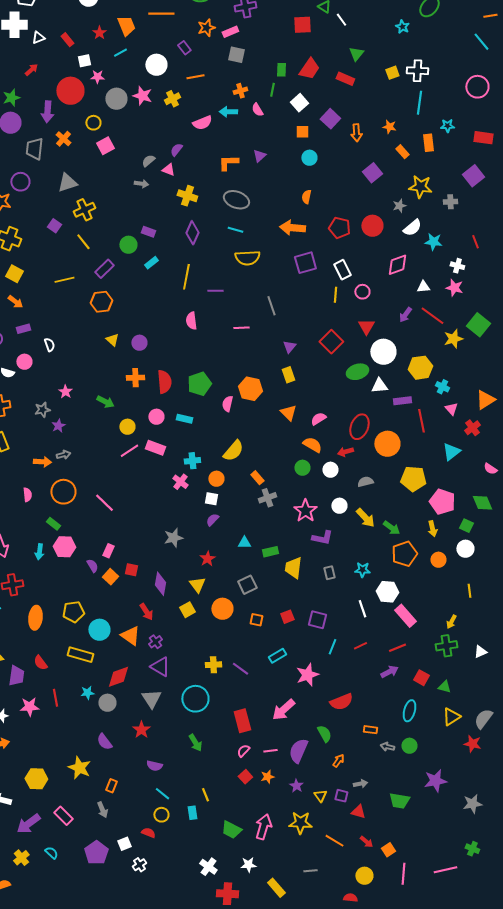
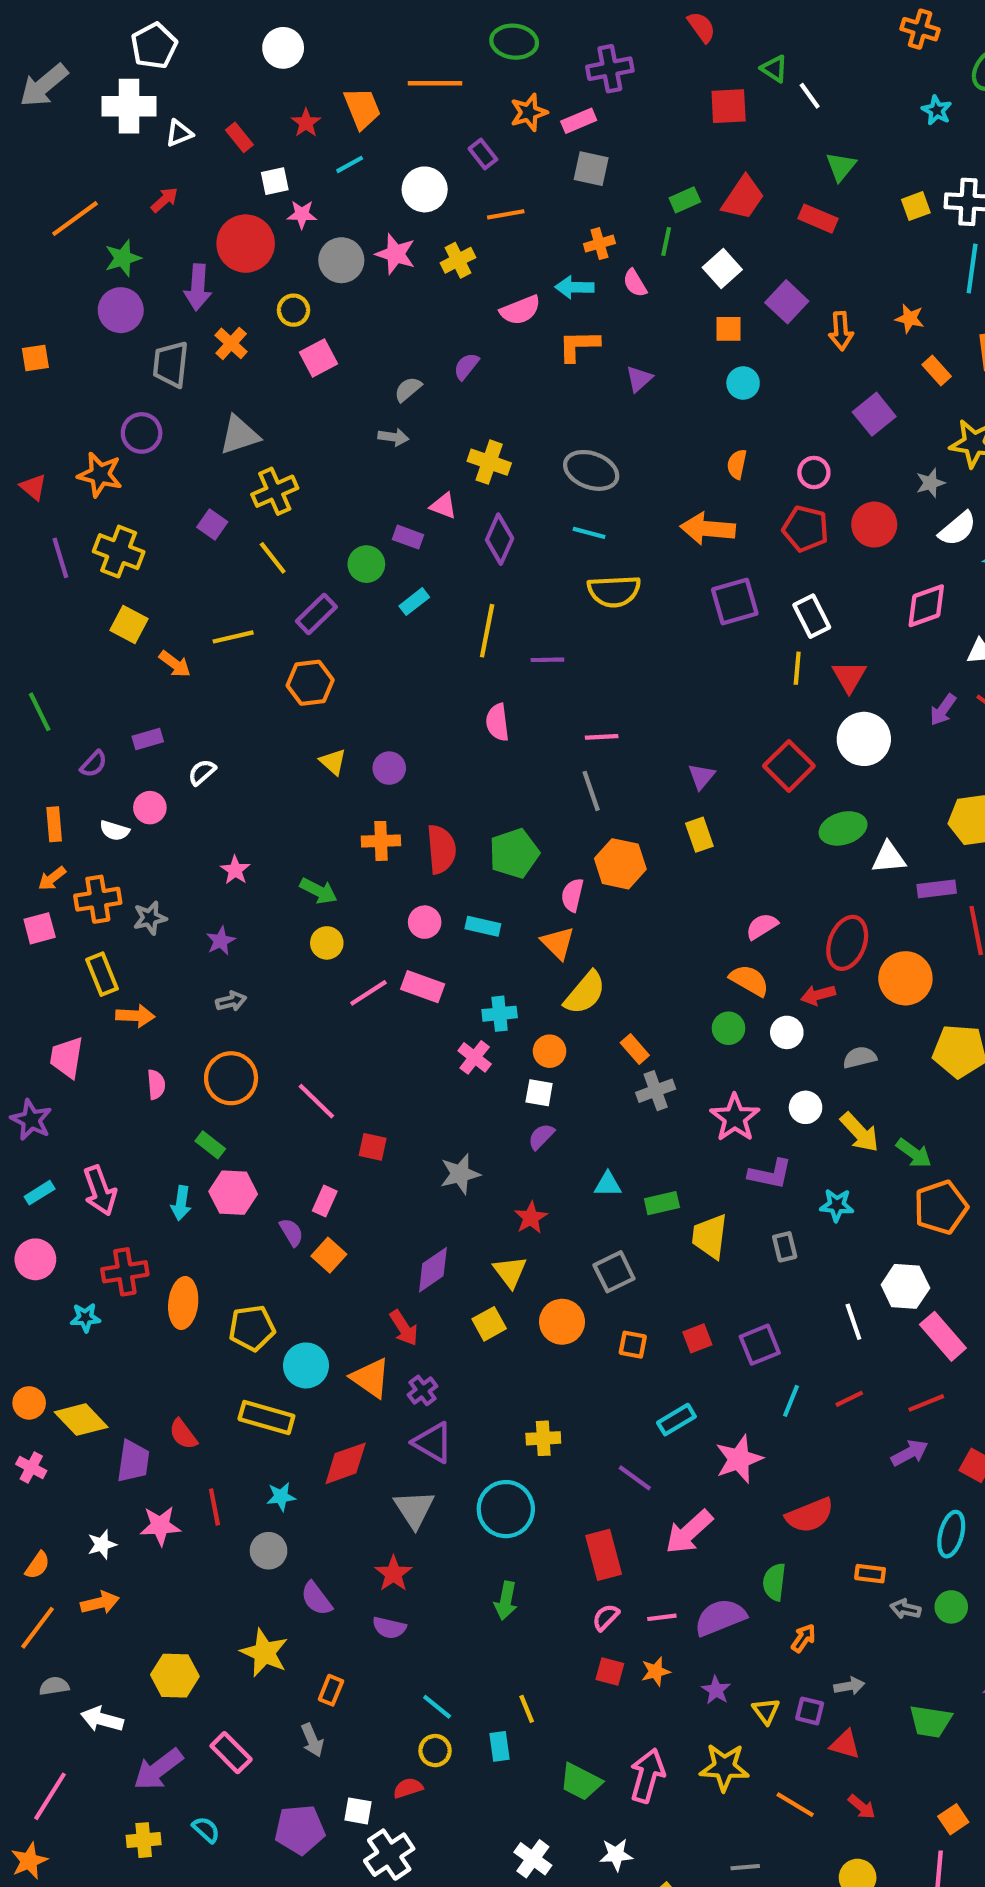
green rectangle: (281, 70) -> (685, 200), turned 64
orange L-shape: (228, 163) -> (579, 346), moved
pink triangle: (168, 170) -> (443, 506), moved
pink circle: (362, 292) -> (814, 472), moved
orange arrow: (15, 302) -> (175, 664), moved
gray line: (271, 306) -> (591, 791), moved
red triangle: (366, 327) -> (849, 676), moved
white semicircle: (49, 345) -> (202, 772), turned -112
white circle: (383, 352) -> (864, 739), moved
gray star: (42, 410) -> (150, 918), moved
orange triangle: (288, 413) -> (558, 943), moved
yellow circle: (127, 427) -> (327, 943), moved
orange arrow: (42, 462) -> (135, 1016), moved
red square: (131, 570) -> (373, 1147), moved
cyan star: (362, 570) -> (837, 1205), moved
purple diamond: (160, 584) -> (433, 1270), turned 45
orange ellipse: (35, 618) -> (183, 1303), moved
purple square: (317, 620) -> (760, 1345), turned -36
purple line: (240, 669) -> (635, 1478), moved
gray circle: (107, 703) -> (269, 1551), moved
green semicircle: (324, 734) -> (774, 1582), turned -144
green arrow: (195, 743) -> (506, 1601), turned 42
purple semicircle: (298, 751) -> (720, 1617), turned 45
purple semicircle: (154, 766) -> (389, 1628), moved
red square: (245, 777) -> (610, 1671), turned -32
red semicircle: (148, 833) -> (408, 1788), turned -40
white square: (124, 844) -> (358, 1811), turned 32
orange square: (388, 850) -> (953, 1819), moved
purple pentagon: (96, 853) -> (300, 1830), turned 30
yellow cross: (21, 858) -> (144, 1840), turned 35
white cross: (139, 865) -> (389, 1855), size x1.6

